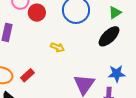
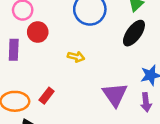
red circle: (37, 13) -> (38, 32), moved

